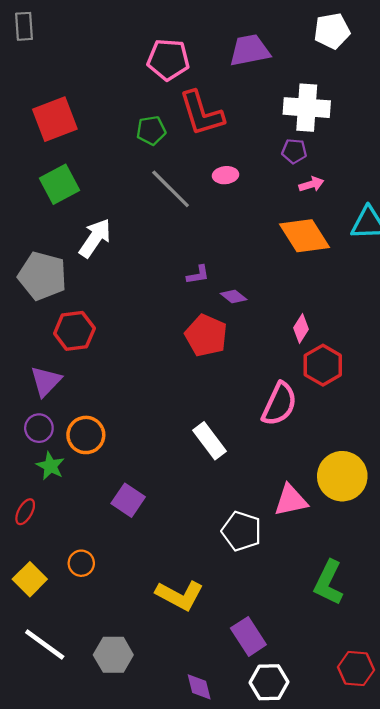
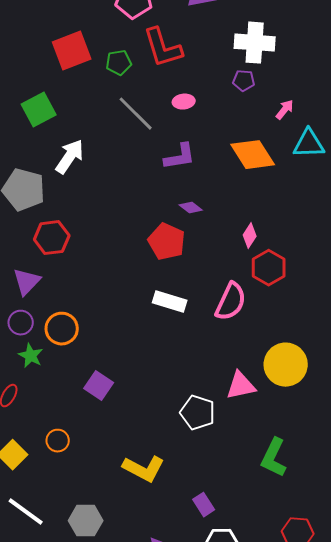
red square: (55, 119) -> (72, 51), moved
pink arrow: (311, 184) -> (285, 110), moved, turned -35
purple L-shape: (198, 275) -> (180, 157), moved, size x1.6
white rectangle: (209, 441) -> (170, 302), moved, turned -36
purple rectangle: (248, 636) -> (204, 505), size x0.7

